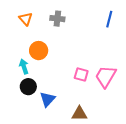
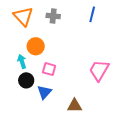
orange triangle: (26, 19) -> (23, 16), size x1.5
blue line: (109, 19) -> (92, 14), moved
pink square: (81, 75) -> (49, 69), moved

